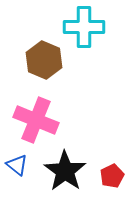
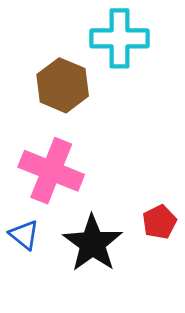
red pentagon: (112, 176) -> (159, 222), moved

